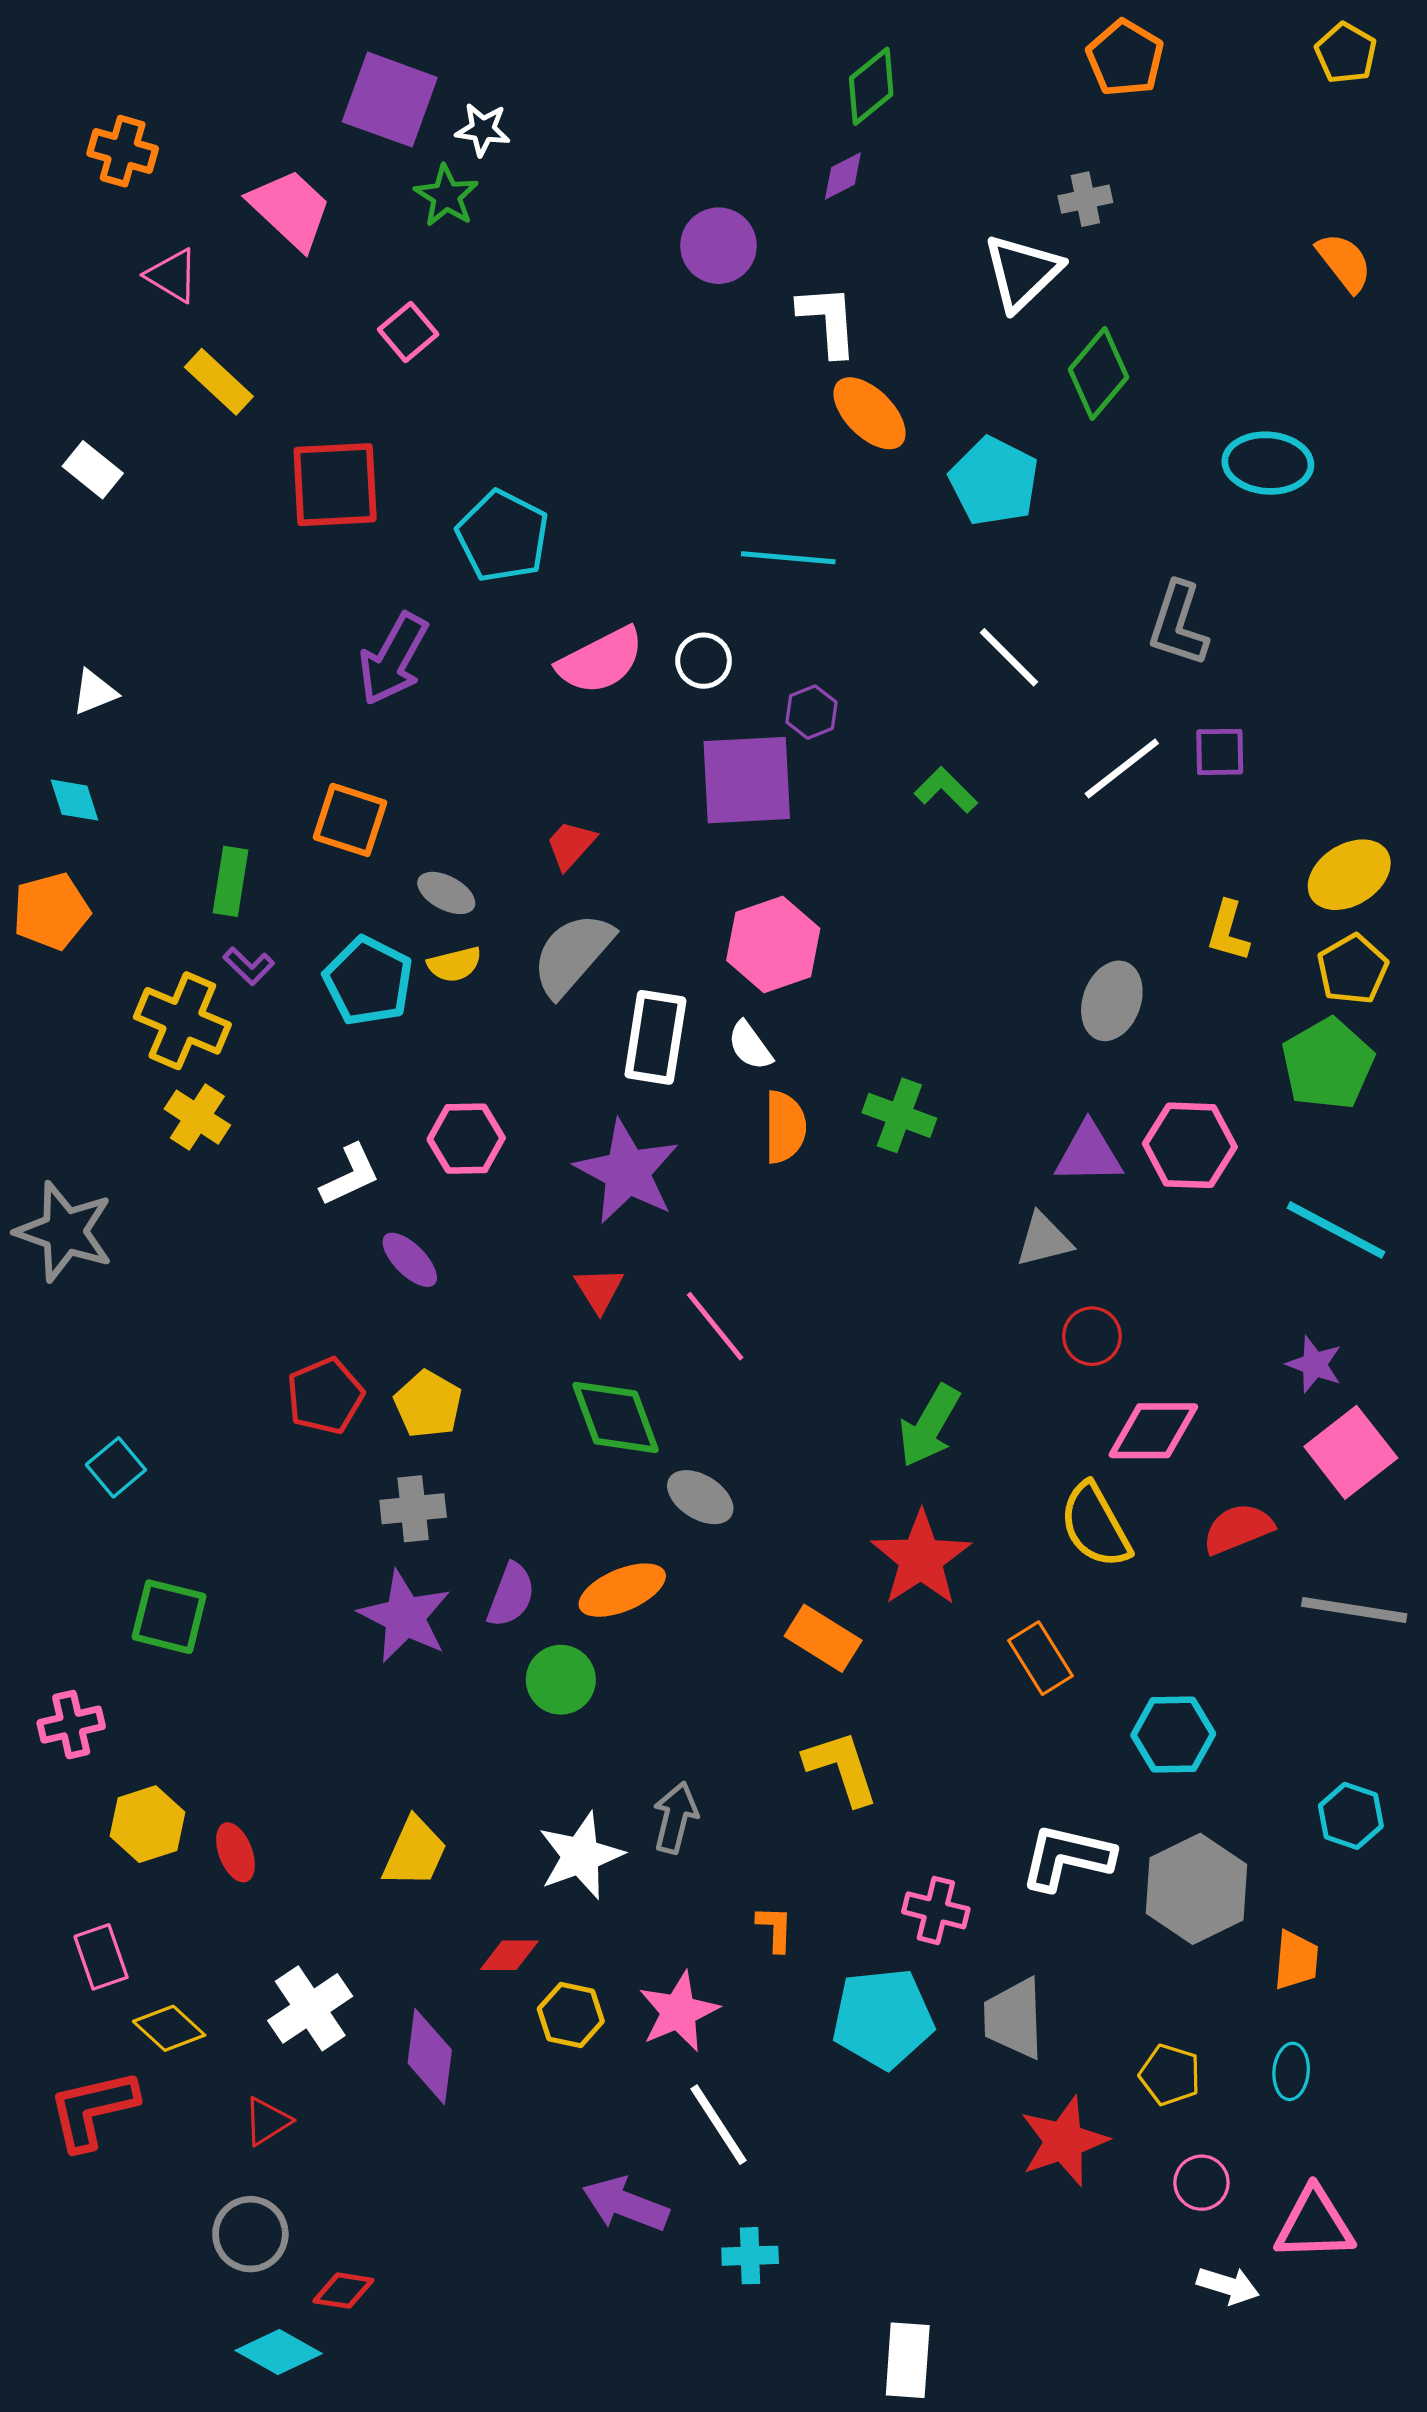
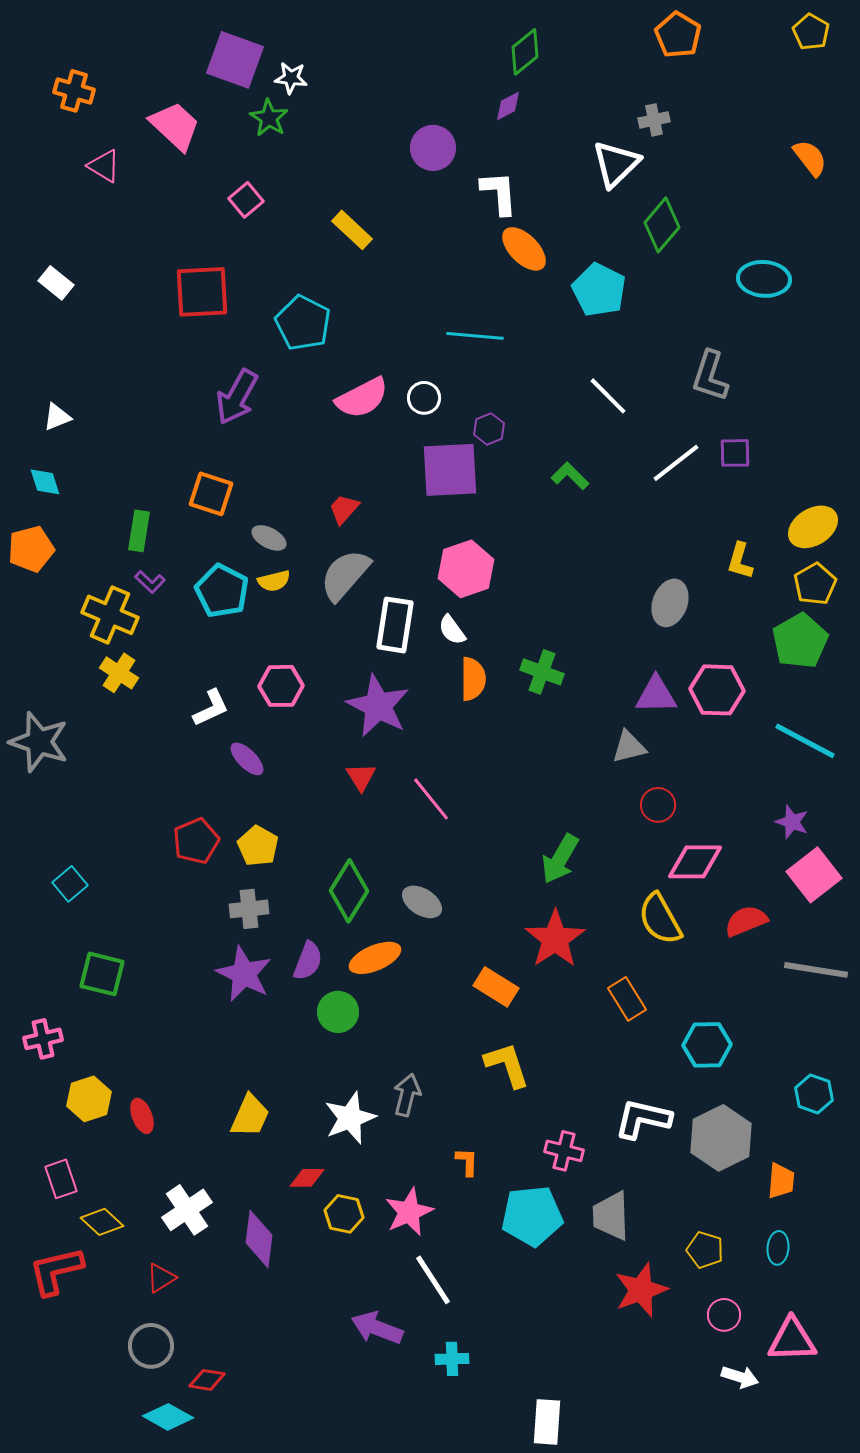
yellow rectangle: (219, 382) -> (352, 230), moved
green diamond: (616, 1417) -> (349, 891), moved, turned 52

